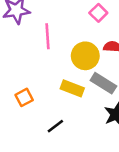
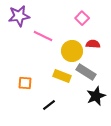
pink line: (48, 36) -> (43, 36), turned -60
orange square: (24, 97) -> (25, 83), turned 32

